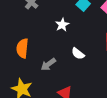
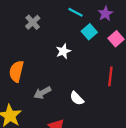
white semicircle: (78, 54) -> (77, 98), moved

